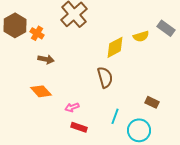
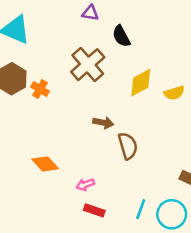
yellow diamond: (115, 47) -> (141, 83), moved
brown arrow: (46, 59) -> (103, 123), moved
cyan line: (115, 116) -> (141, 209), moved

